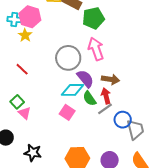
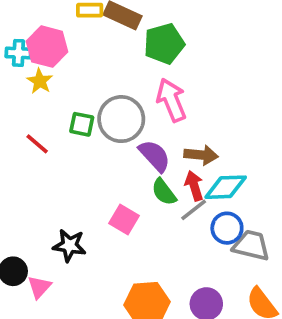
cyan diamond: (73, 90) -> (226, 187), moved
green square: (17, 102) -> (82, 124), moved, turned -32
pink triangle: (25, 113) -> (39, 287), moved, turned 32
gray trapezoid: (135, 130) -> (251, 245), turned -60
black star: (33, 153) -> (69, 245), moved

